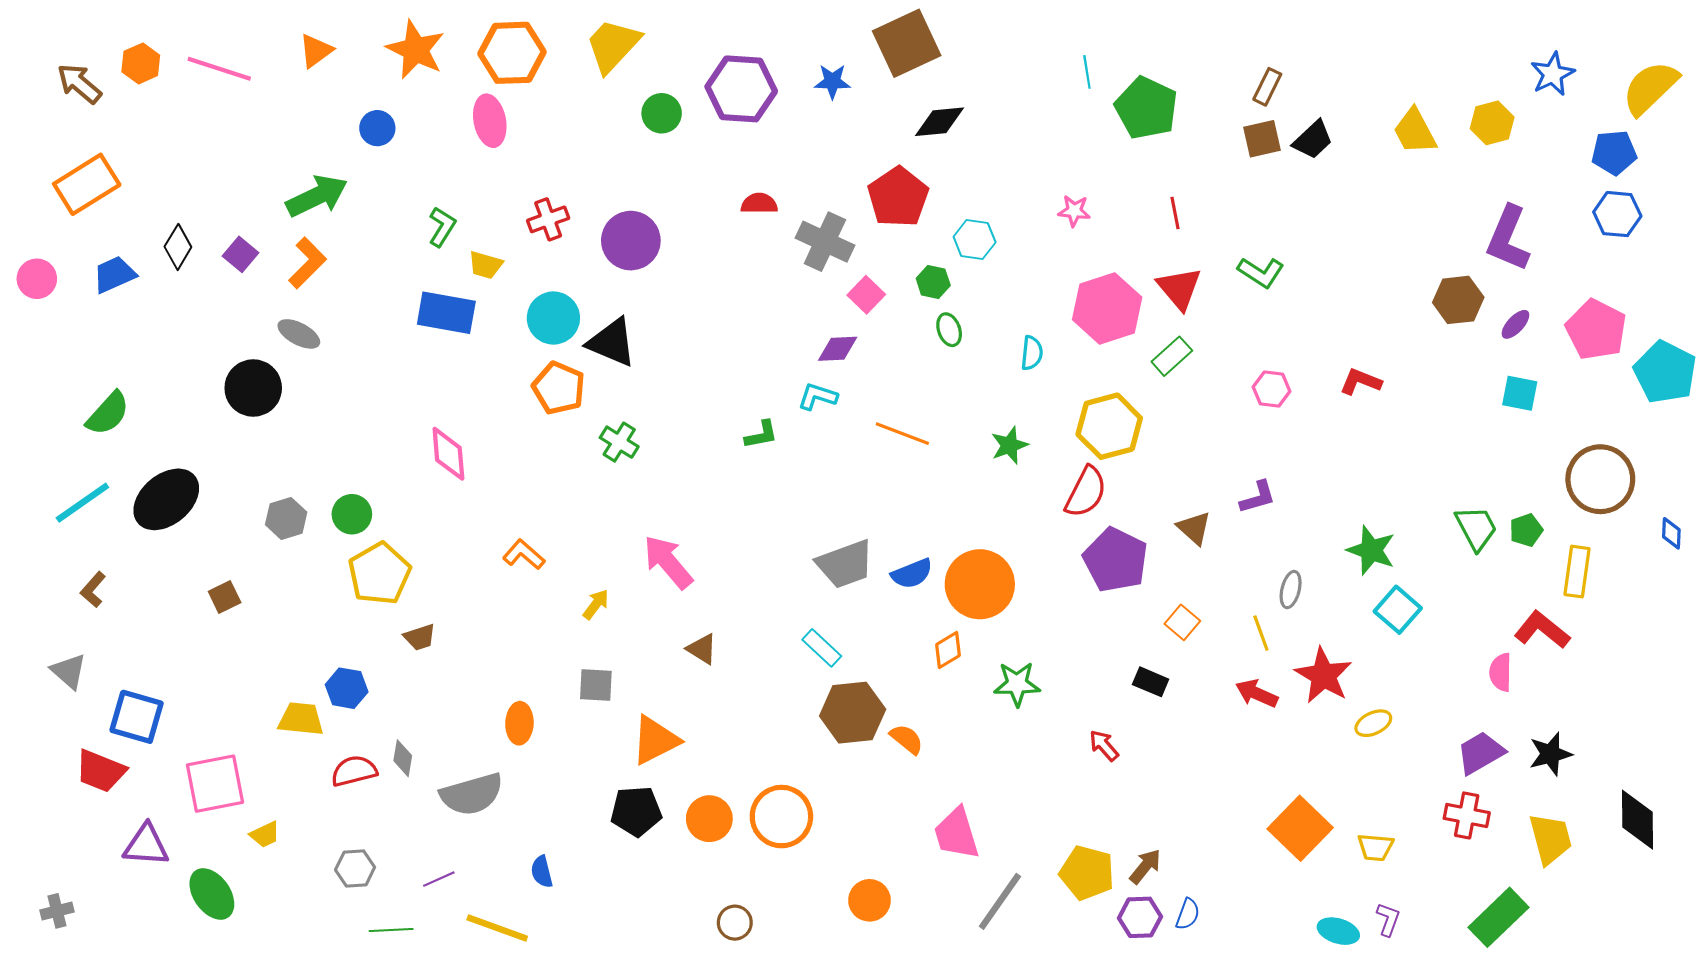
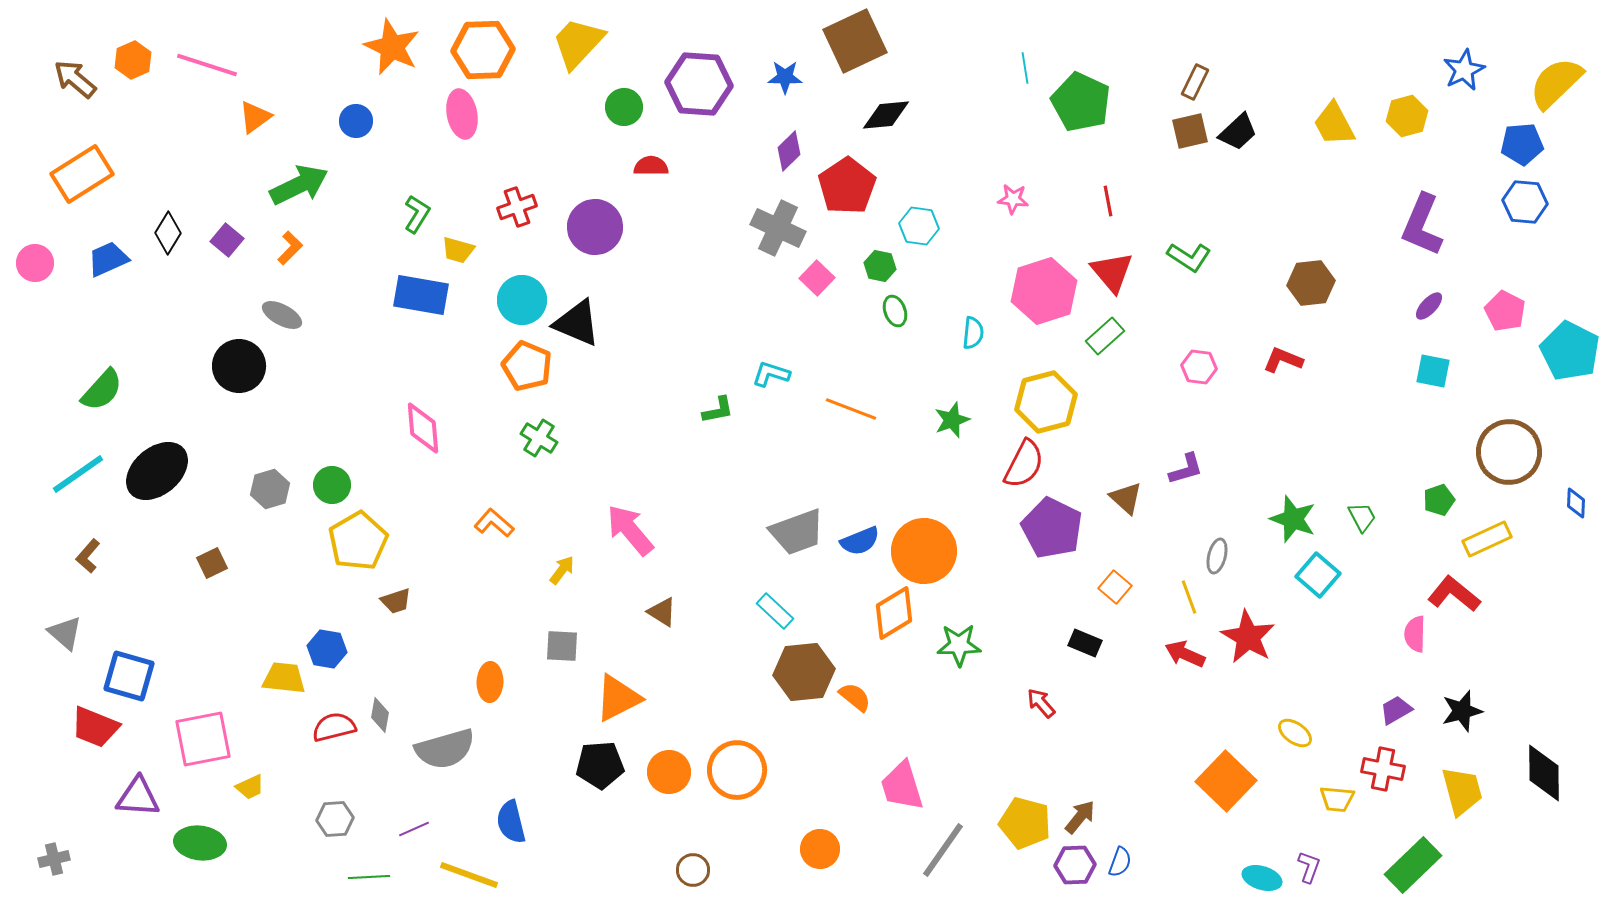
orange triangle: (316, 51) -> (255, 117), moved
red semicircle: (759, 203) -> (651, 166), moved
orange L-shape: (307, 263) -> (290, 248), size x0.7
brown hexagon: (1458, 300) -> (1311, 283), moved
pink pentagon: (1596, 330) -> (1505, 311), size x0.7
purple diamond: (838, 349) -> (789, 151), moved, turned -42
green cross: (619, 442) -> (539, 438), moved
green trapezoid: (1476, 528) -> (1362, 517), moved, size x0.7
yellow rectangle: (1577, 572) -> (1487, 539), turned 57
orange diamond: (948, 650) -> (894, 613), size x1.5
yellow ellipse: (1373, 723) -> (1295, 733), moved, turned 60
purple trapezoid: (1480, 753) -> (1396, 710), size x0.7
yellow trapezoid: (1375, 847) -> (1337, 799), moved
blue semicircle: (542, 872) -> (511, 822), size x1.4
green ellipse: (212, 894) -> (200, 843), turned -48

